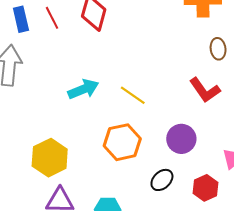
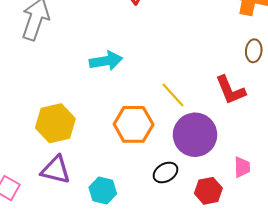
yellow line: (133, 95) -> (173, 95), moved
purple circle: (181, 139) -> (195, 135), size x1.4

